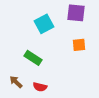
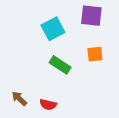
green rectangle: (33, 58) -> (60, 65), moved

